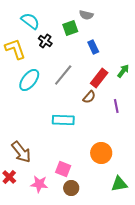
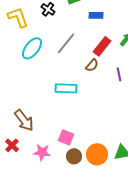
blue rectangle: (93, 47) -> (96, 15), turned -64
orange circle: (101, 153) -> (97, 154), moved

